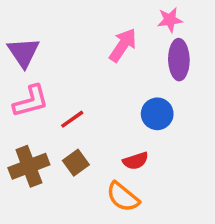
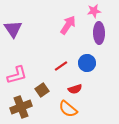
pink L-shape: (31, 101) -> (17, 75), moved
red line: (72, 119) -> (61, 66), moved
brown cross: (29, 166) -> (21, 107), moved

